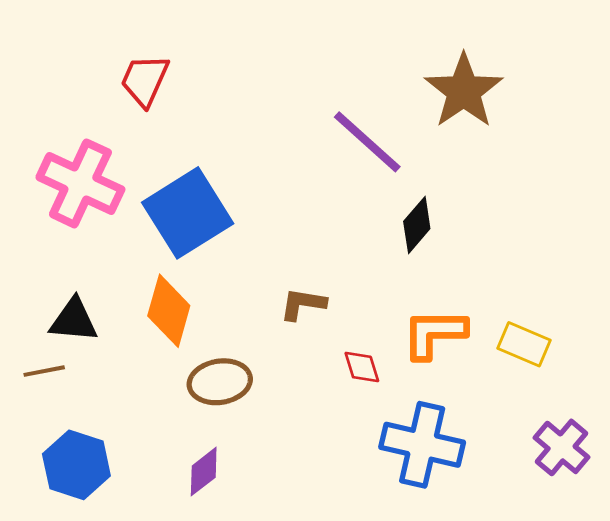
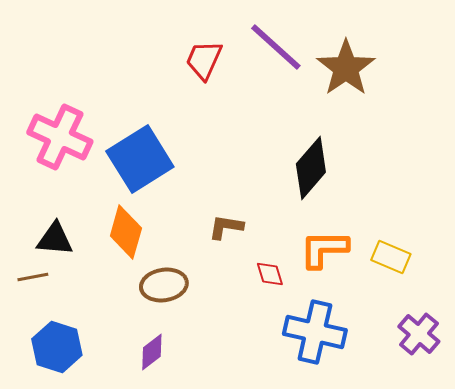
red trapezoid: (145, 80) -> (204, 60), moved
purple line: (367, 142) -> (276, 47), moved
black diamond: (417, 225) -> (311, 168), size x1.5

